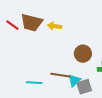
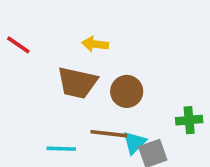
brown trapezoid: (32, 23) -> (77, 83), moved
brown circle: (83, 54) -> (127, 91), moved

